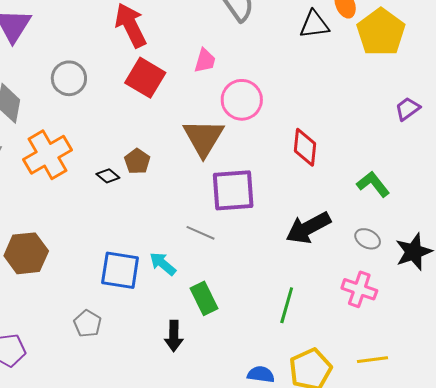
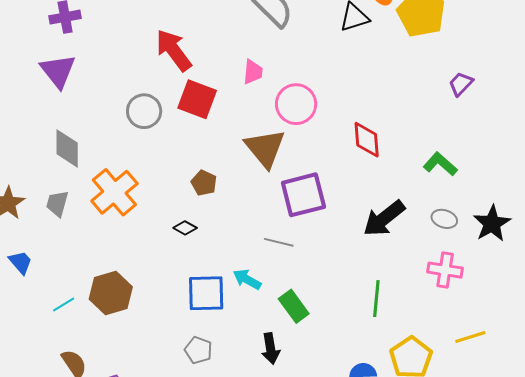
gray circle: (69, 78) -> (144, 111), moved
black diamond: (108, 176) -> (185, 228), moved
gray pentagon: (87, 324) -> (198, 350), moved

